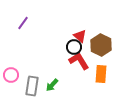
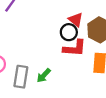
red L-shape: (79, 61) -> (75, 48), turned 125

